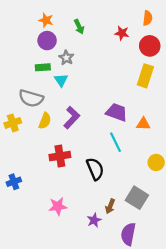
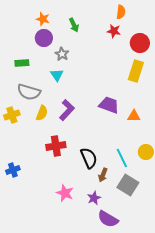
orange semicircle: (148, 18) -> (121, 12), moved
green rectangle: (43, 67) -> (22, 63), moved
cyan line: (115, 142) -> (122, 158), moved
pink star: (58, 206) -> (65, 193), moved, turned 30
brown arrow: (110, 206) -> (103, 175), moved
purple star: (94, 220) -> (94, 198), moved
purple semicircle: (128, 234) -> (108, 219), moved, turned -70

